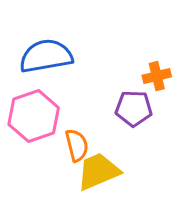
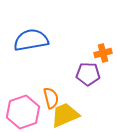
pink hexagon: (34, 116) -> (23, 112), moved

